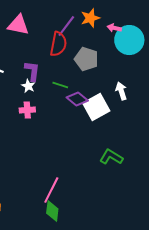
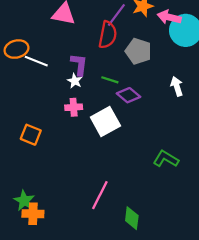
pink arrow: (114, 28) -> (169, 17), size x1.5
white square: (96, 107) -> (105, 122), moved
green diamond: (52, 211) -> (132, 218), moved

